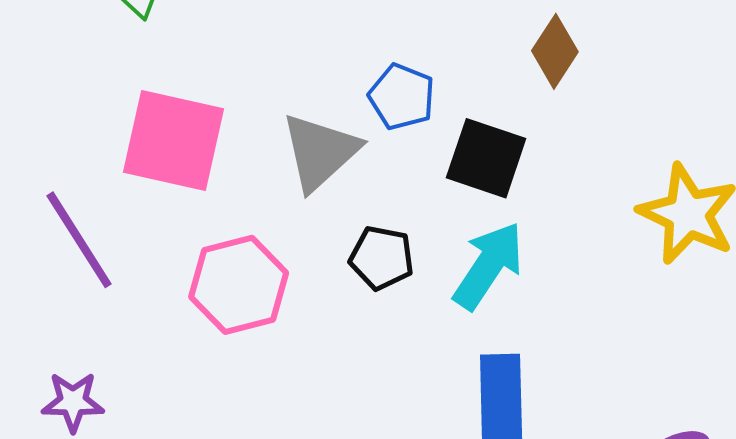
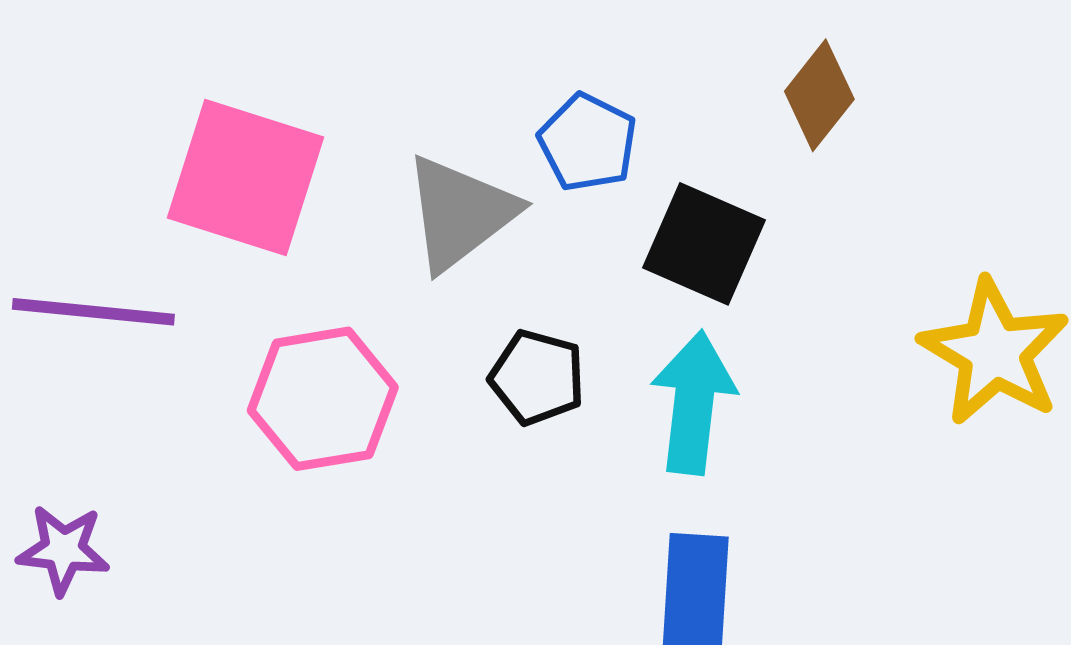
purple line: (79, 240) -> (93, 312), turned -57
cyan arrow: (488, 266) -> (693, 403), turned -32

